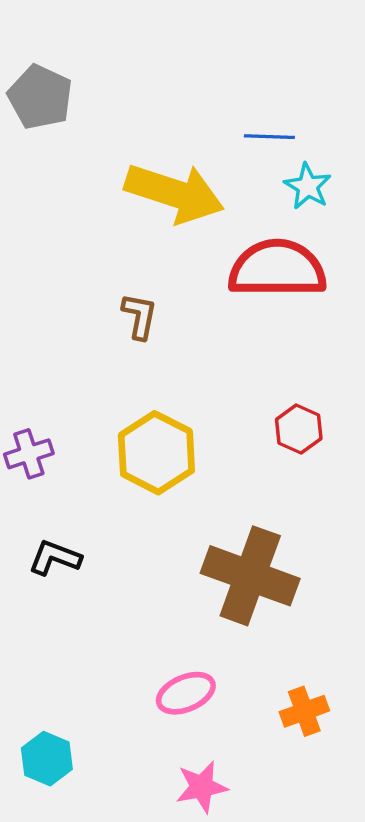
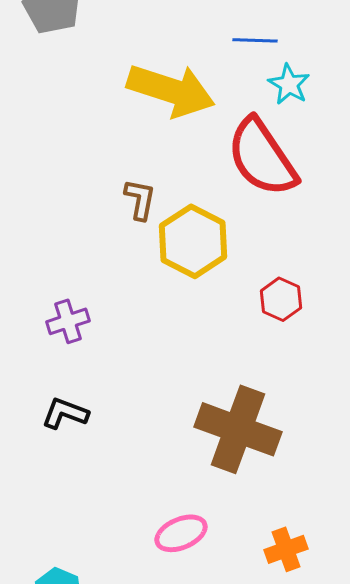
red semicircle: (277, 269) -> (262, 157), turned -124
yellow hexagon: (156, 453) -> (193, 241), moved
purple cross: (29, 454) -> (68, 321), moved

